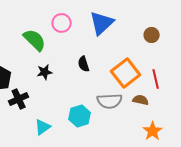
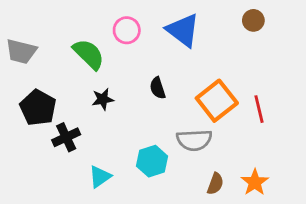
blue triangle: (102, 23) -> (183, 30), turned -40
brown circle: (152, 35) -> (253, 20), moved
brown semicircle: (141, 100) -> (215, 184), moved, turned 98

